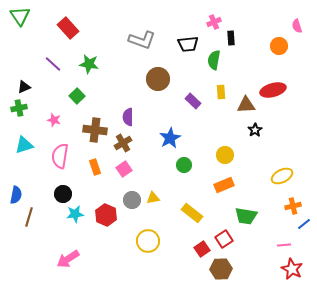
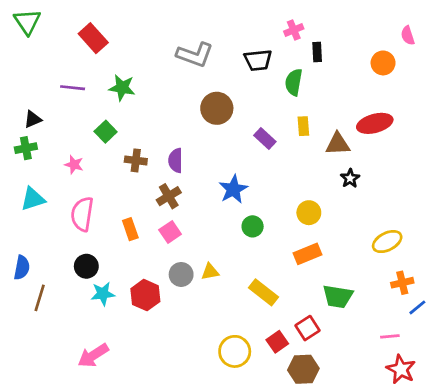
purple line: (53, 64) -> (73, 88), turned -36
brown cross: (95, 130) -> (136, 160), moved, size x0.7
yellow circle: (148, 241) -> (235, 351), moved

